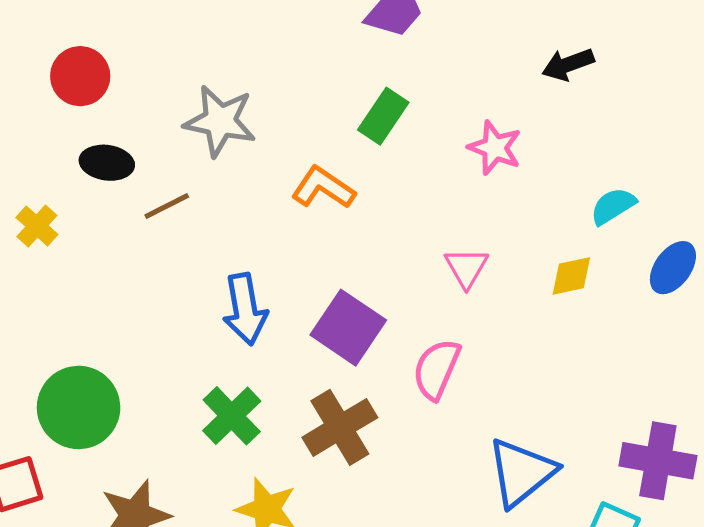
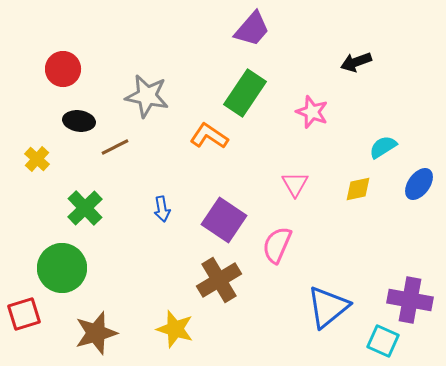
green rectangle: (383, 116) -> (245, 93), size x1.4
blue arrow: (245, 309) -> (162, 209), size x0.6
green cross: (232, 416) -> (85, 208), moved

